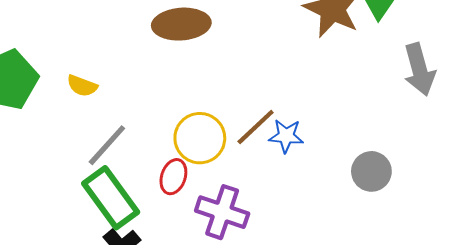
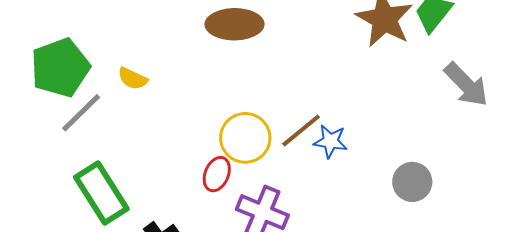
gray arrow: (419, 69) -> (466, 85), turned -33
gray line: (107, 145) -> (81, 113), moved
green rectangle: (111, 198) -> (101, 193), moved

